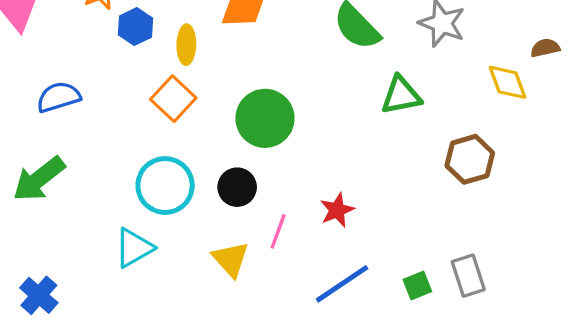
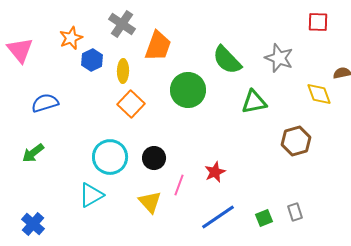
orange square: (173, 99) -> (131, 104), moved
green circle: (265, 118) -> (188, 90), moved
green arrow: (39, 179) -> (33, 153), size x0.7
gray rectangle: (468, 276) -> (295, 212), size x0.7

